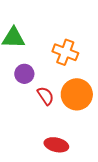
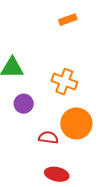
red semicircle: (46, 96) -> (48, 138), moved, turned -48

